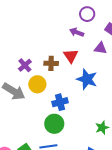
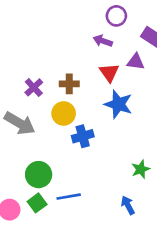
red triangle: (71, 56) -> (109, 73), moved
yellow circle: (37, 84) -> (64, 113), moved
green circle: (54, 124) -> (39, 175), moved

